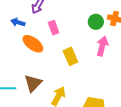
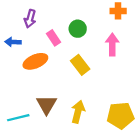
green circle: (96, 22) -> (78, 29), moved
orange ellipse: (33, 44) -> (35, 61), turned -45

